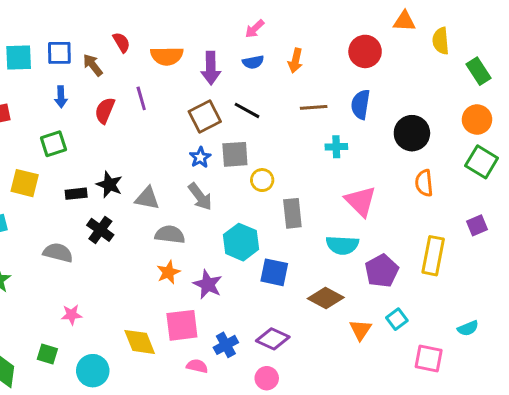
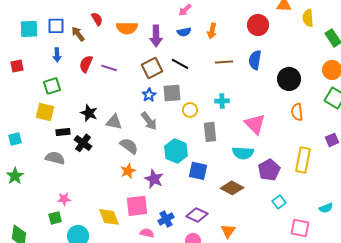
purple line: (141, 98) -> (109, 68), moved, turned -56
cyan cross: (336, 147) -> (222, 101), moved
yellow square: (25, 183) -> (45, 112), moved
black rectangle: (76, 194) -> (63, 132), moved
gray semicircle: (170, 234) -> (129, 146), turned 30
orange triangle: (361, 330) -> (228, 231), moved
green square: (47, 354) -> (55, 218), moved, turned -32

